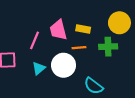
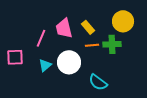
yellow rectangle: (83, 29) -> (88, 27), turned 40
orange line: (79, 48) -> (92, 45), moved

